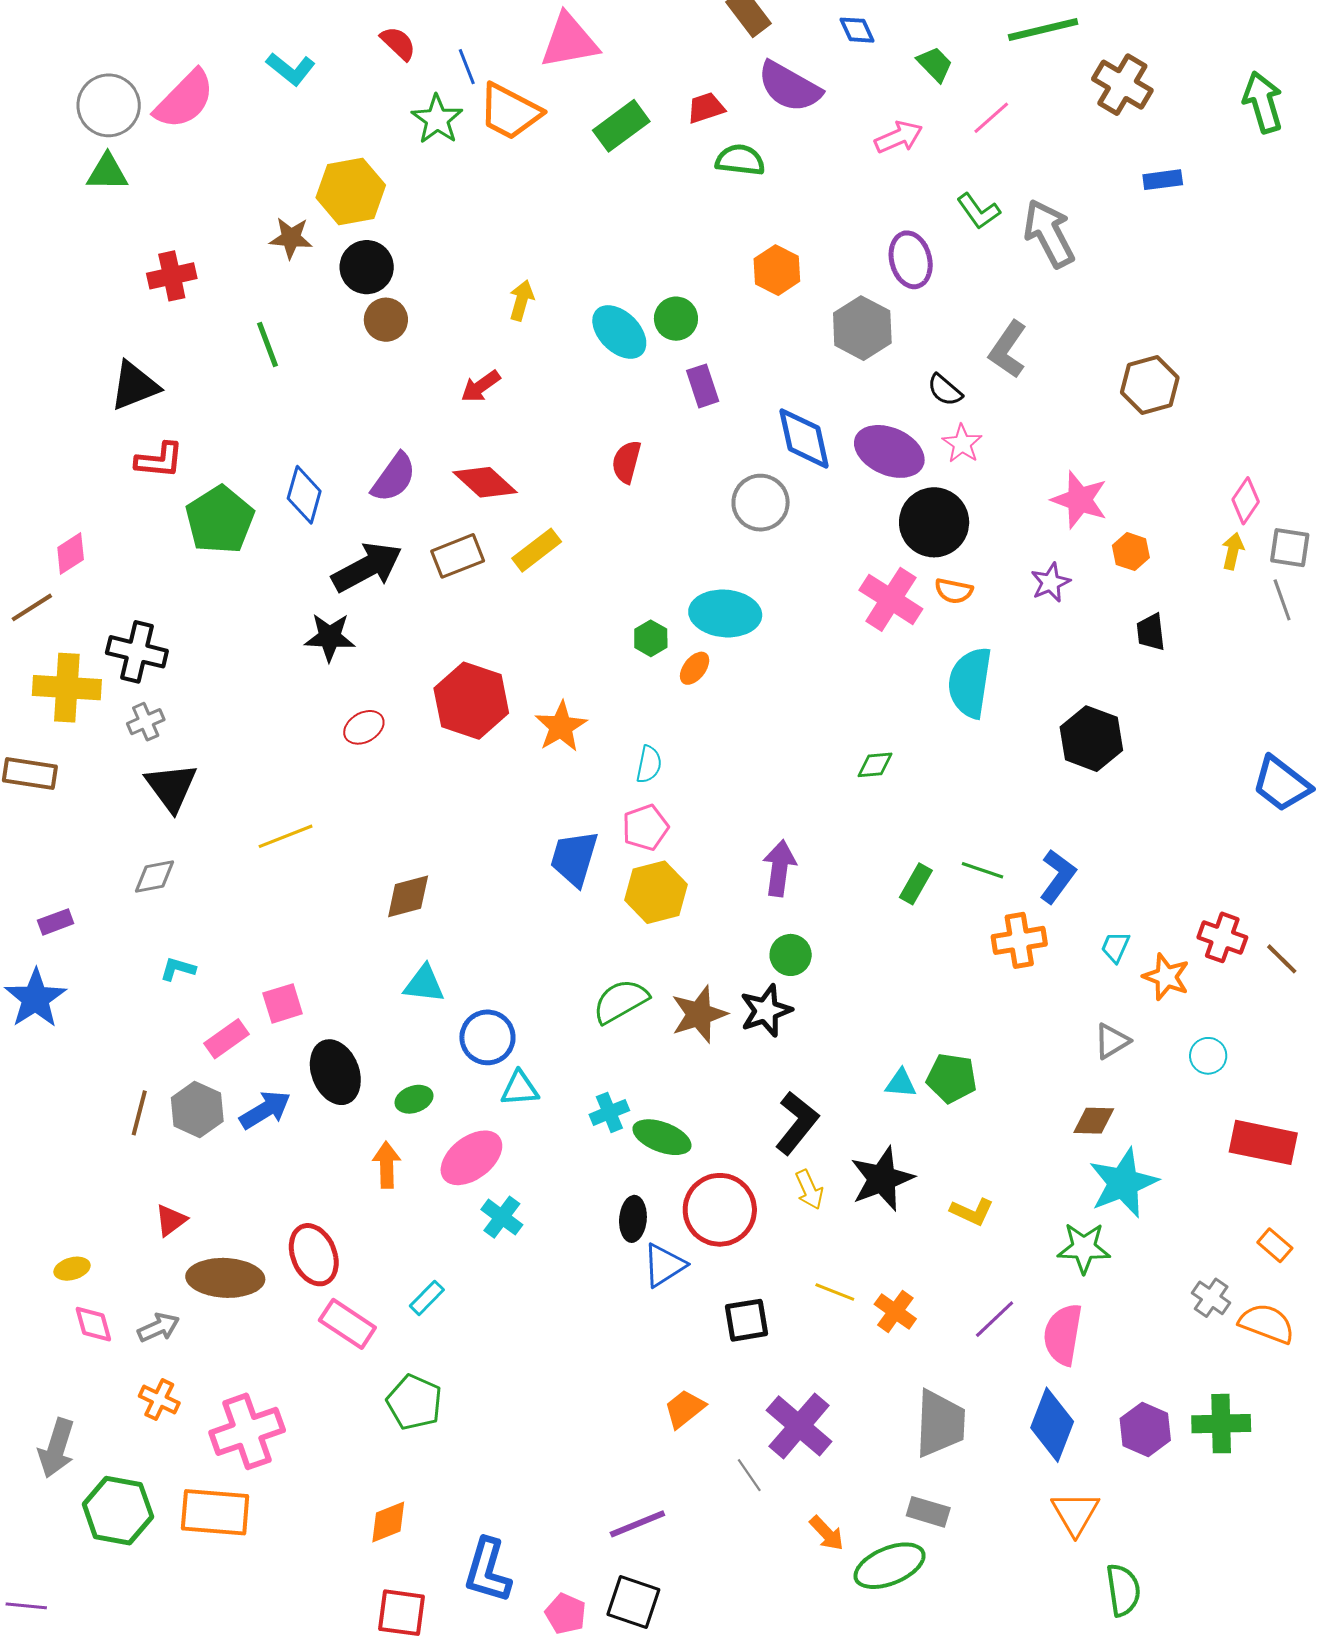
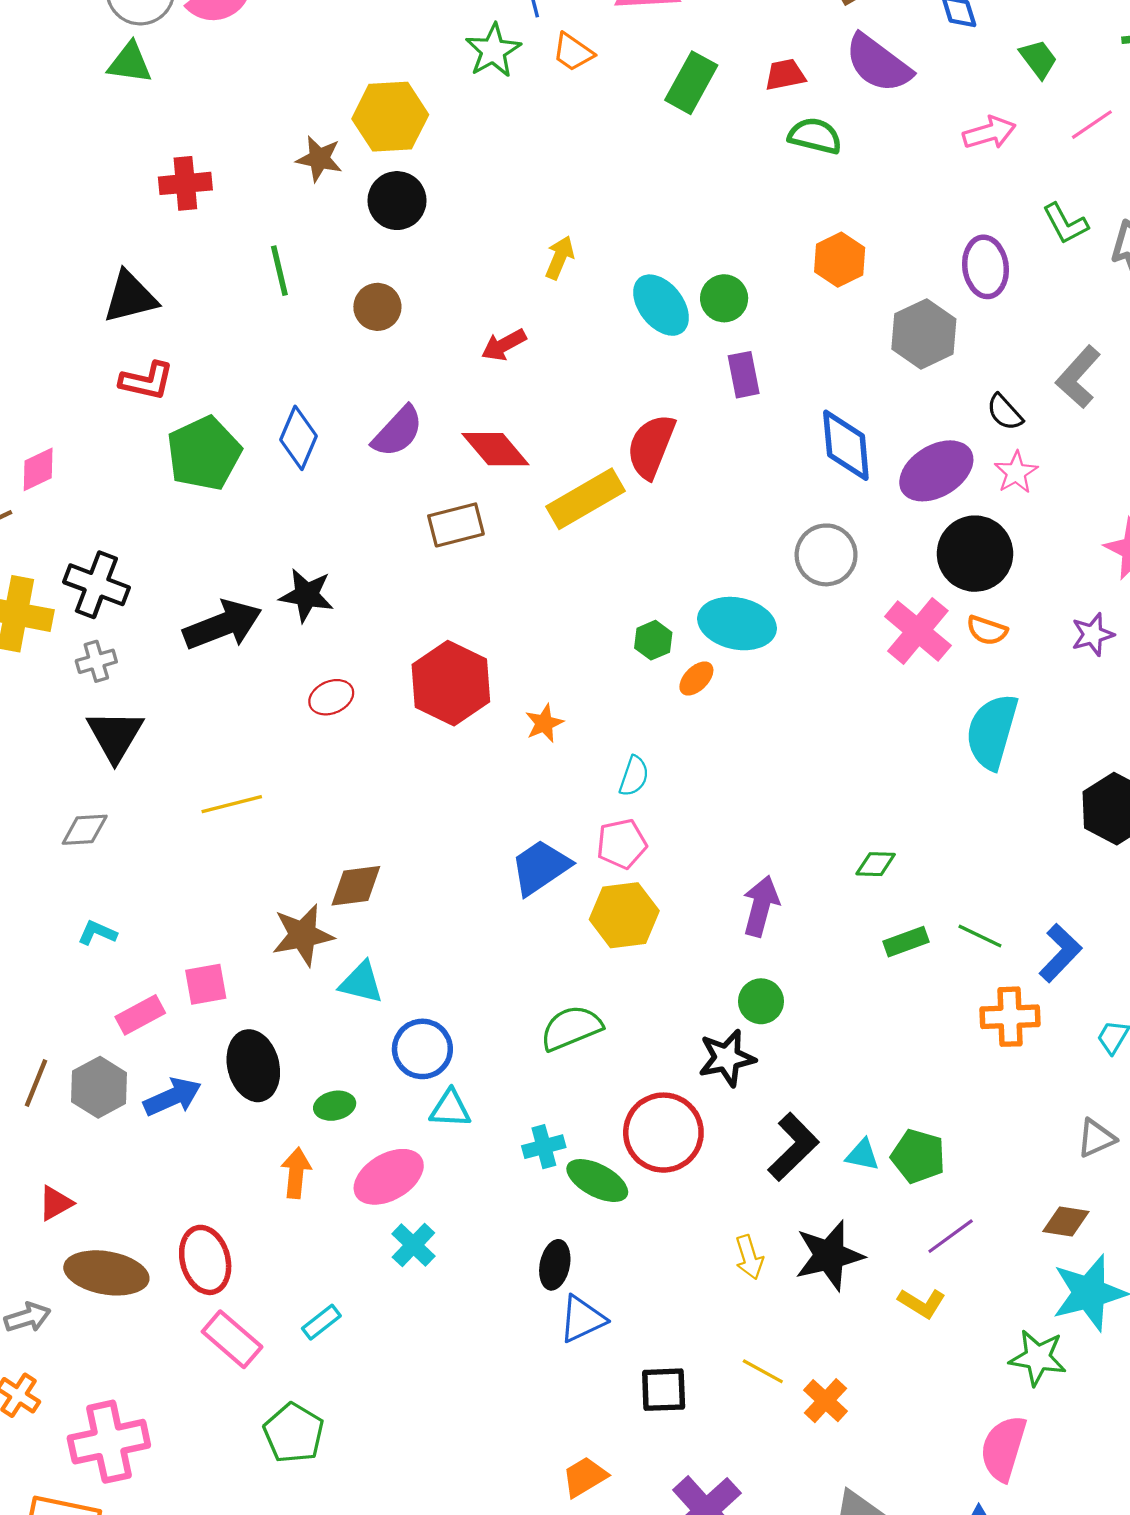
orange trapezoid: (510, 112) -> (573, 52), size x0.6
green rectangle: (621, 126) -> (691, 83), turned -32
brown circle: (386, 320) -> (377, 307), moved
purple ellipse: (889, 451) -> (936, 471), turned -62
red semicircle: (626, 462) -> (651, 446), size x1.4
gray circle: (761, 503) -> (826, 555), moved
yellow rectangle: (537, 550) -> (586, 499), moved, size x1.4
black arrow: (367, 567) -> (223, 625), moved
orange star: (561, 727) -> (544, 723), size x0.7
green diamond: (875, 765) -> (876, 864), moved
blue trapezoid: (574, 858) -> (540, 867), turned 32
green rectangle: (916, 884) -> (906, 942), turned 33
brown star: (699, 1014) -> (303, 935), moved
black L-shape: (797, 1123) -> (793, 1147), moved
red circle: (720, 1210) -> (663, 1133), moved
purple line: (995, 1319) -> (951, 1236), moved

